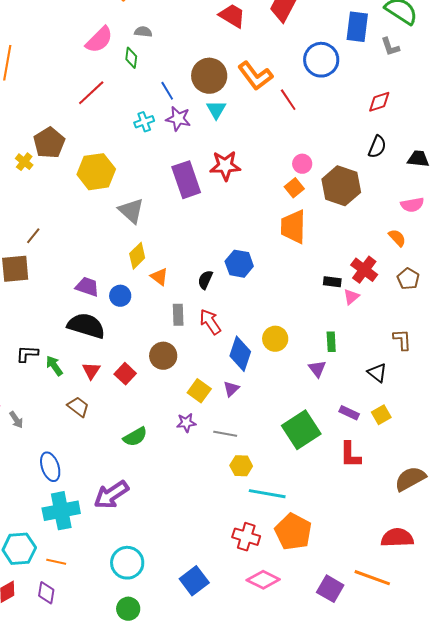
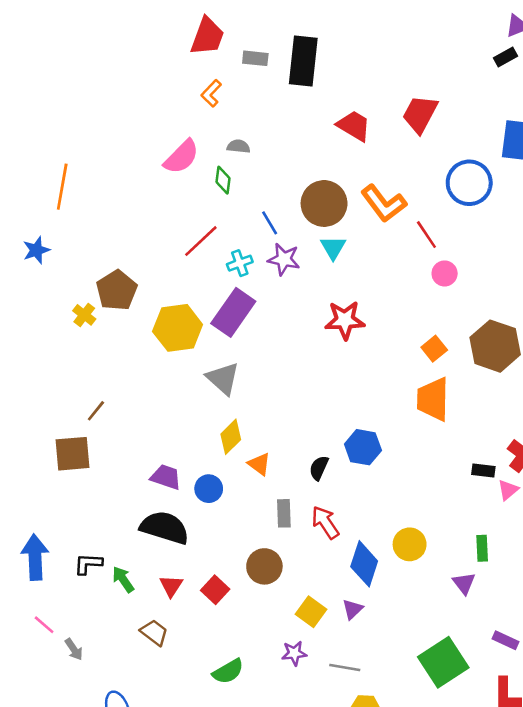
red line: (91, 93) -> (201, 241), moved
pink circle: (302, 164) -> (445, 273), moved
purple rectangle: (186, 180) -> (233, 312), moved, turned 54

